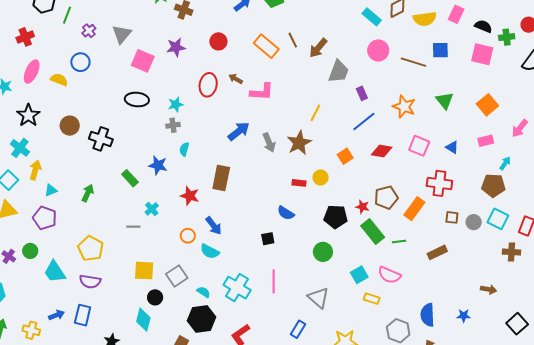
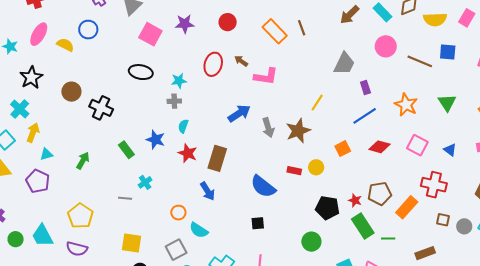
brown arrow: (318, 48) -> (350, 15), moved
red star: (190, 196) -> (188, 153), moved
blue semicircle: (286, 213) -> (263, 187), moved, size x1.5
blue arrow: (214, 226) -> (207, 191), moved
green circle: (30, 251) -> (16, 239), moved
gray square: (177, 276) -> (176, 250), moved

